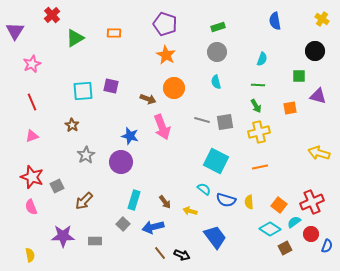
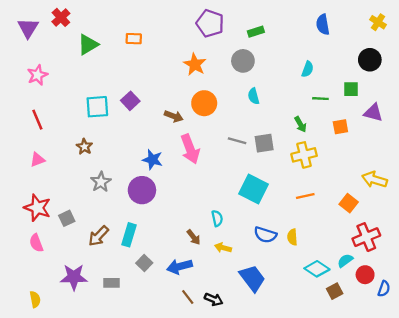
purple pentagon: (165, 24) -> (210, 23), moved
purple triangle: (15, 31) -> (28, 28), moved
gray circle: (217, 52) -> (243, 61), moved
green line: (258, 85) -> (320, 99), moved
purple square: (111, 86) -> (130, 101), turned 35
cyan semicircle: (204, 189) -> (217, 218), moved, turned 40
cyan rectangle: (134, 200) -> (129, 235), moved
orange square: (279, 205) -> (349, 203), moved

